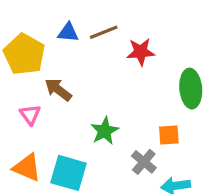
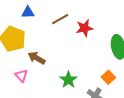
blue triangle: (68, 32) -> (28, 12), moved
orange square: (169, 135) -> (108, 77), turned -32

